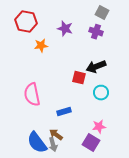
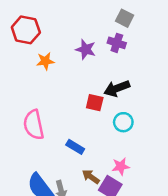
purple star: (65, 29) -> (86, 49), moved
blue rectangle: (64, 112) -> (75, 147), turned 48
brown arrow: (56, 135) -> (91, 177), moved

